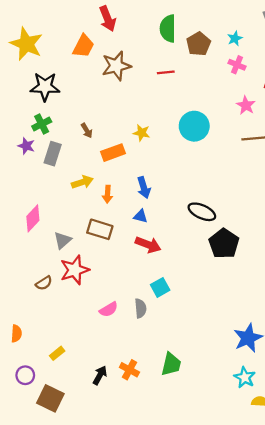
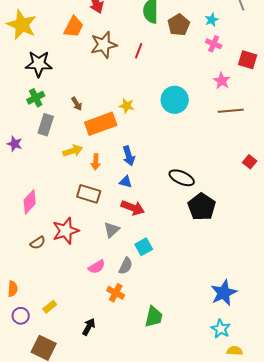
red line: (166, 72) -> (139, 51), moved, turned -63
purple star: (26, 146) -> (15, 144), moved
orange rectangle: (113, 153) -> (101, 124), size x1.4
pink diamond: (33, 218) -> (30, 202), moved
gray triangle: (63, 240) -> (112, 230), moved
gray semicircle: (140, 308) -> (126, 266), turned 30
orange cross: (129, 370) -> (116, 293), moved
purple circle: (25, 375) -> (21, 316), moved

